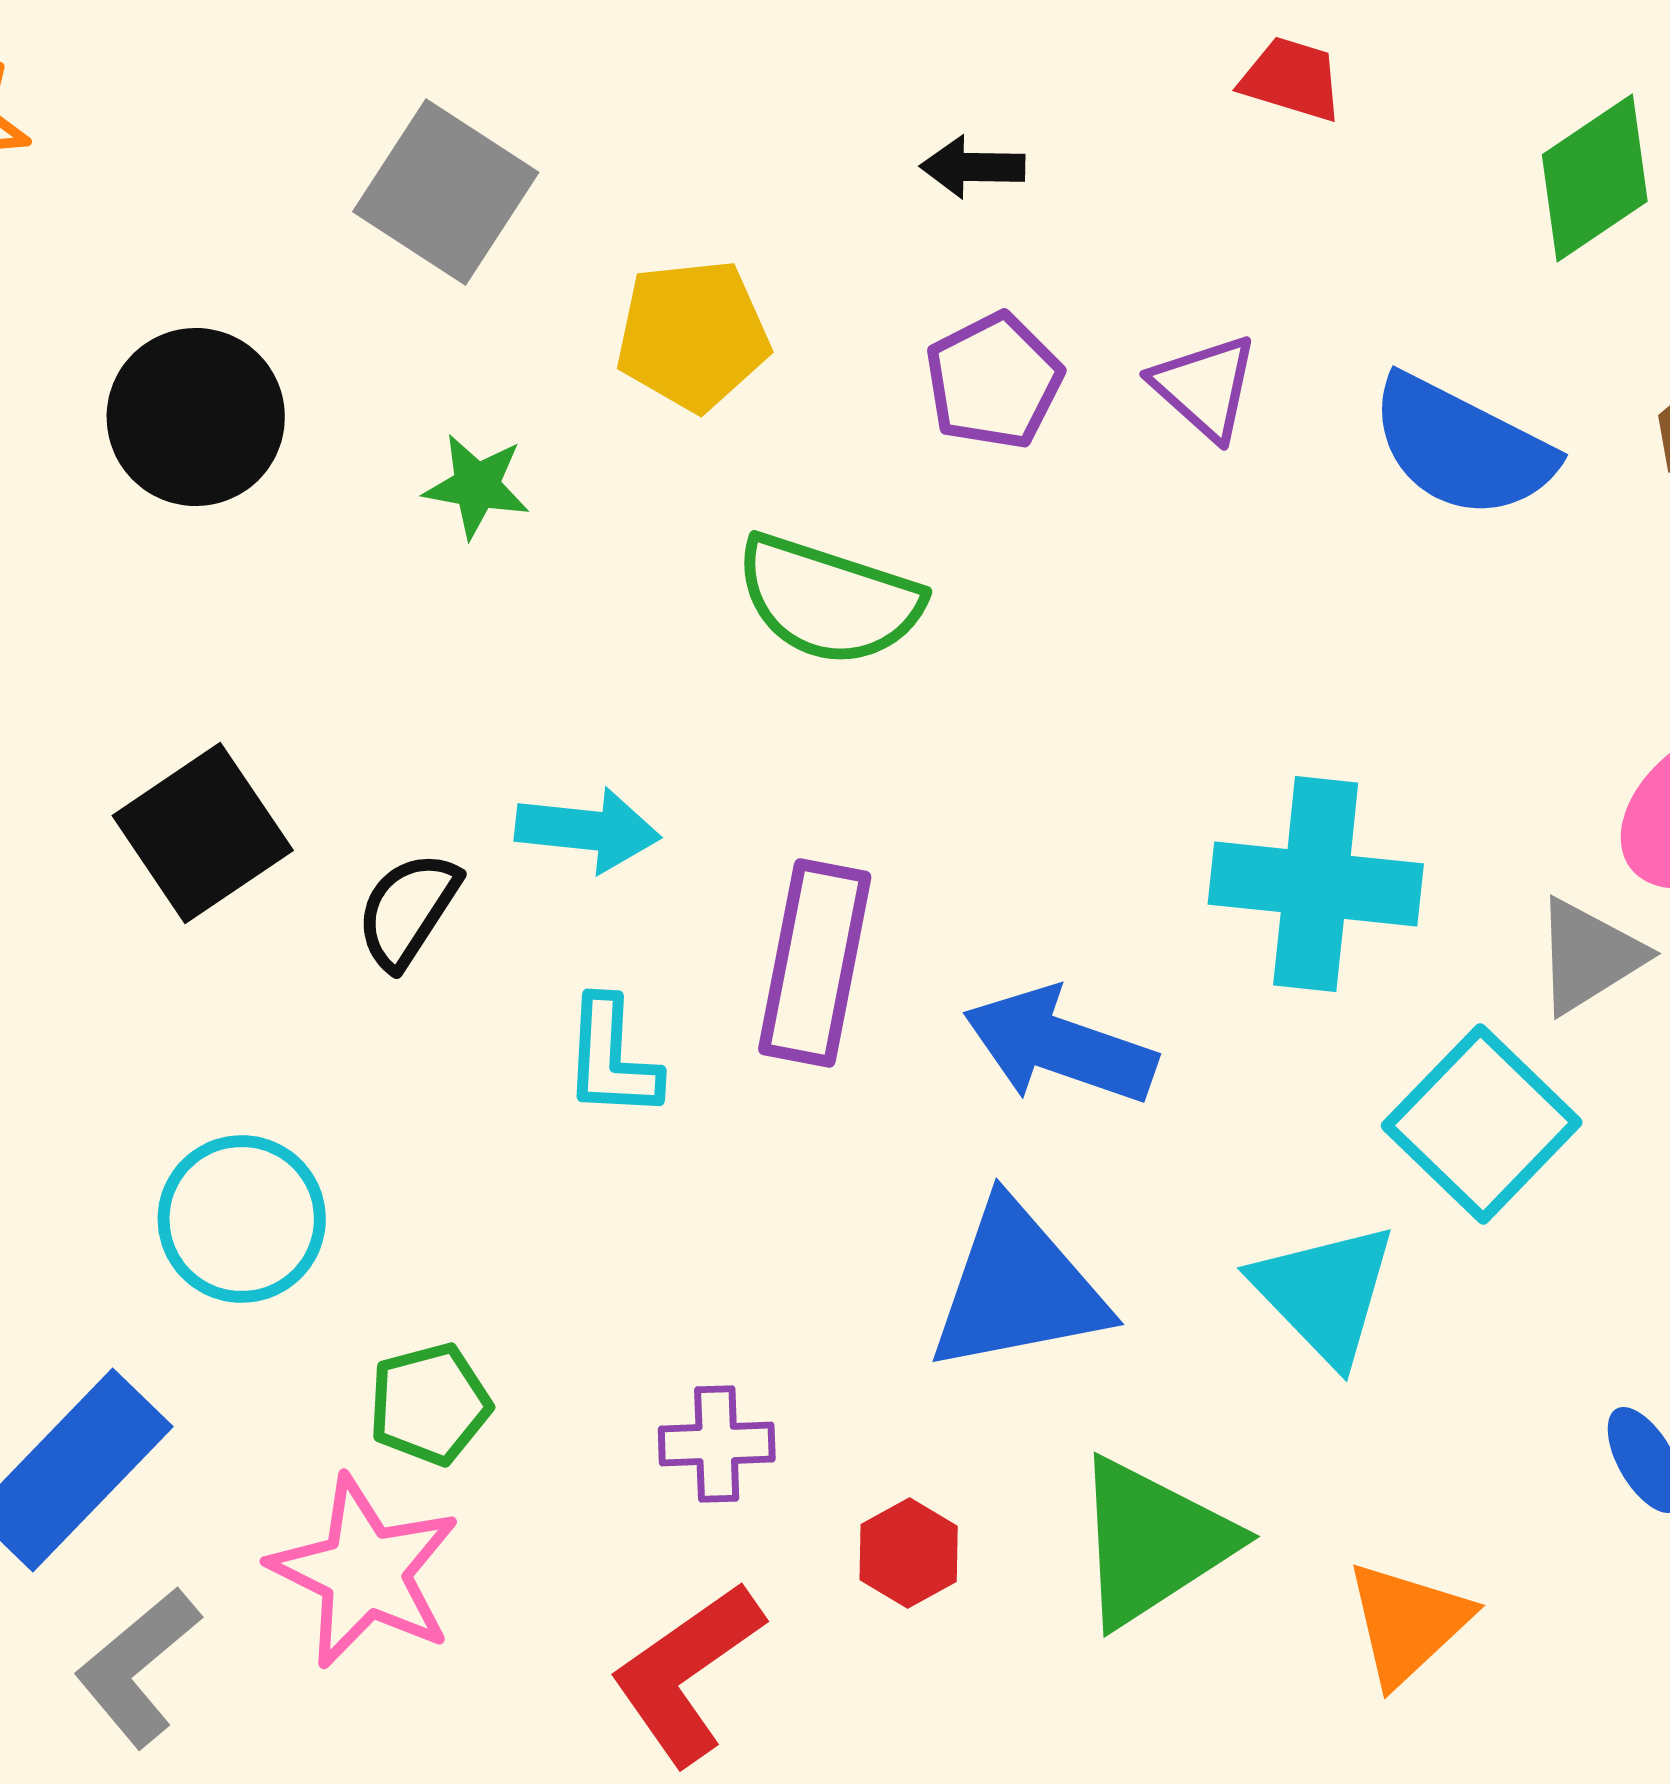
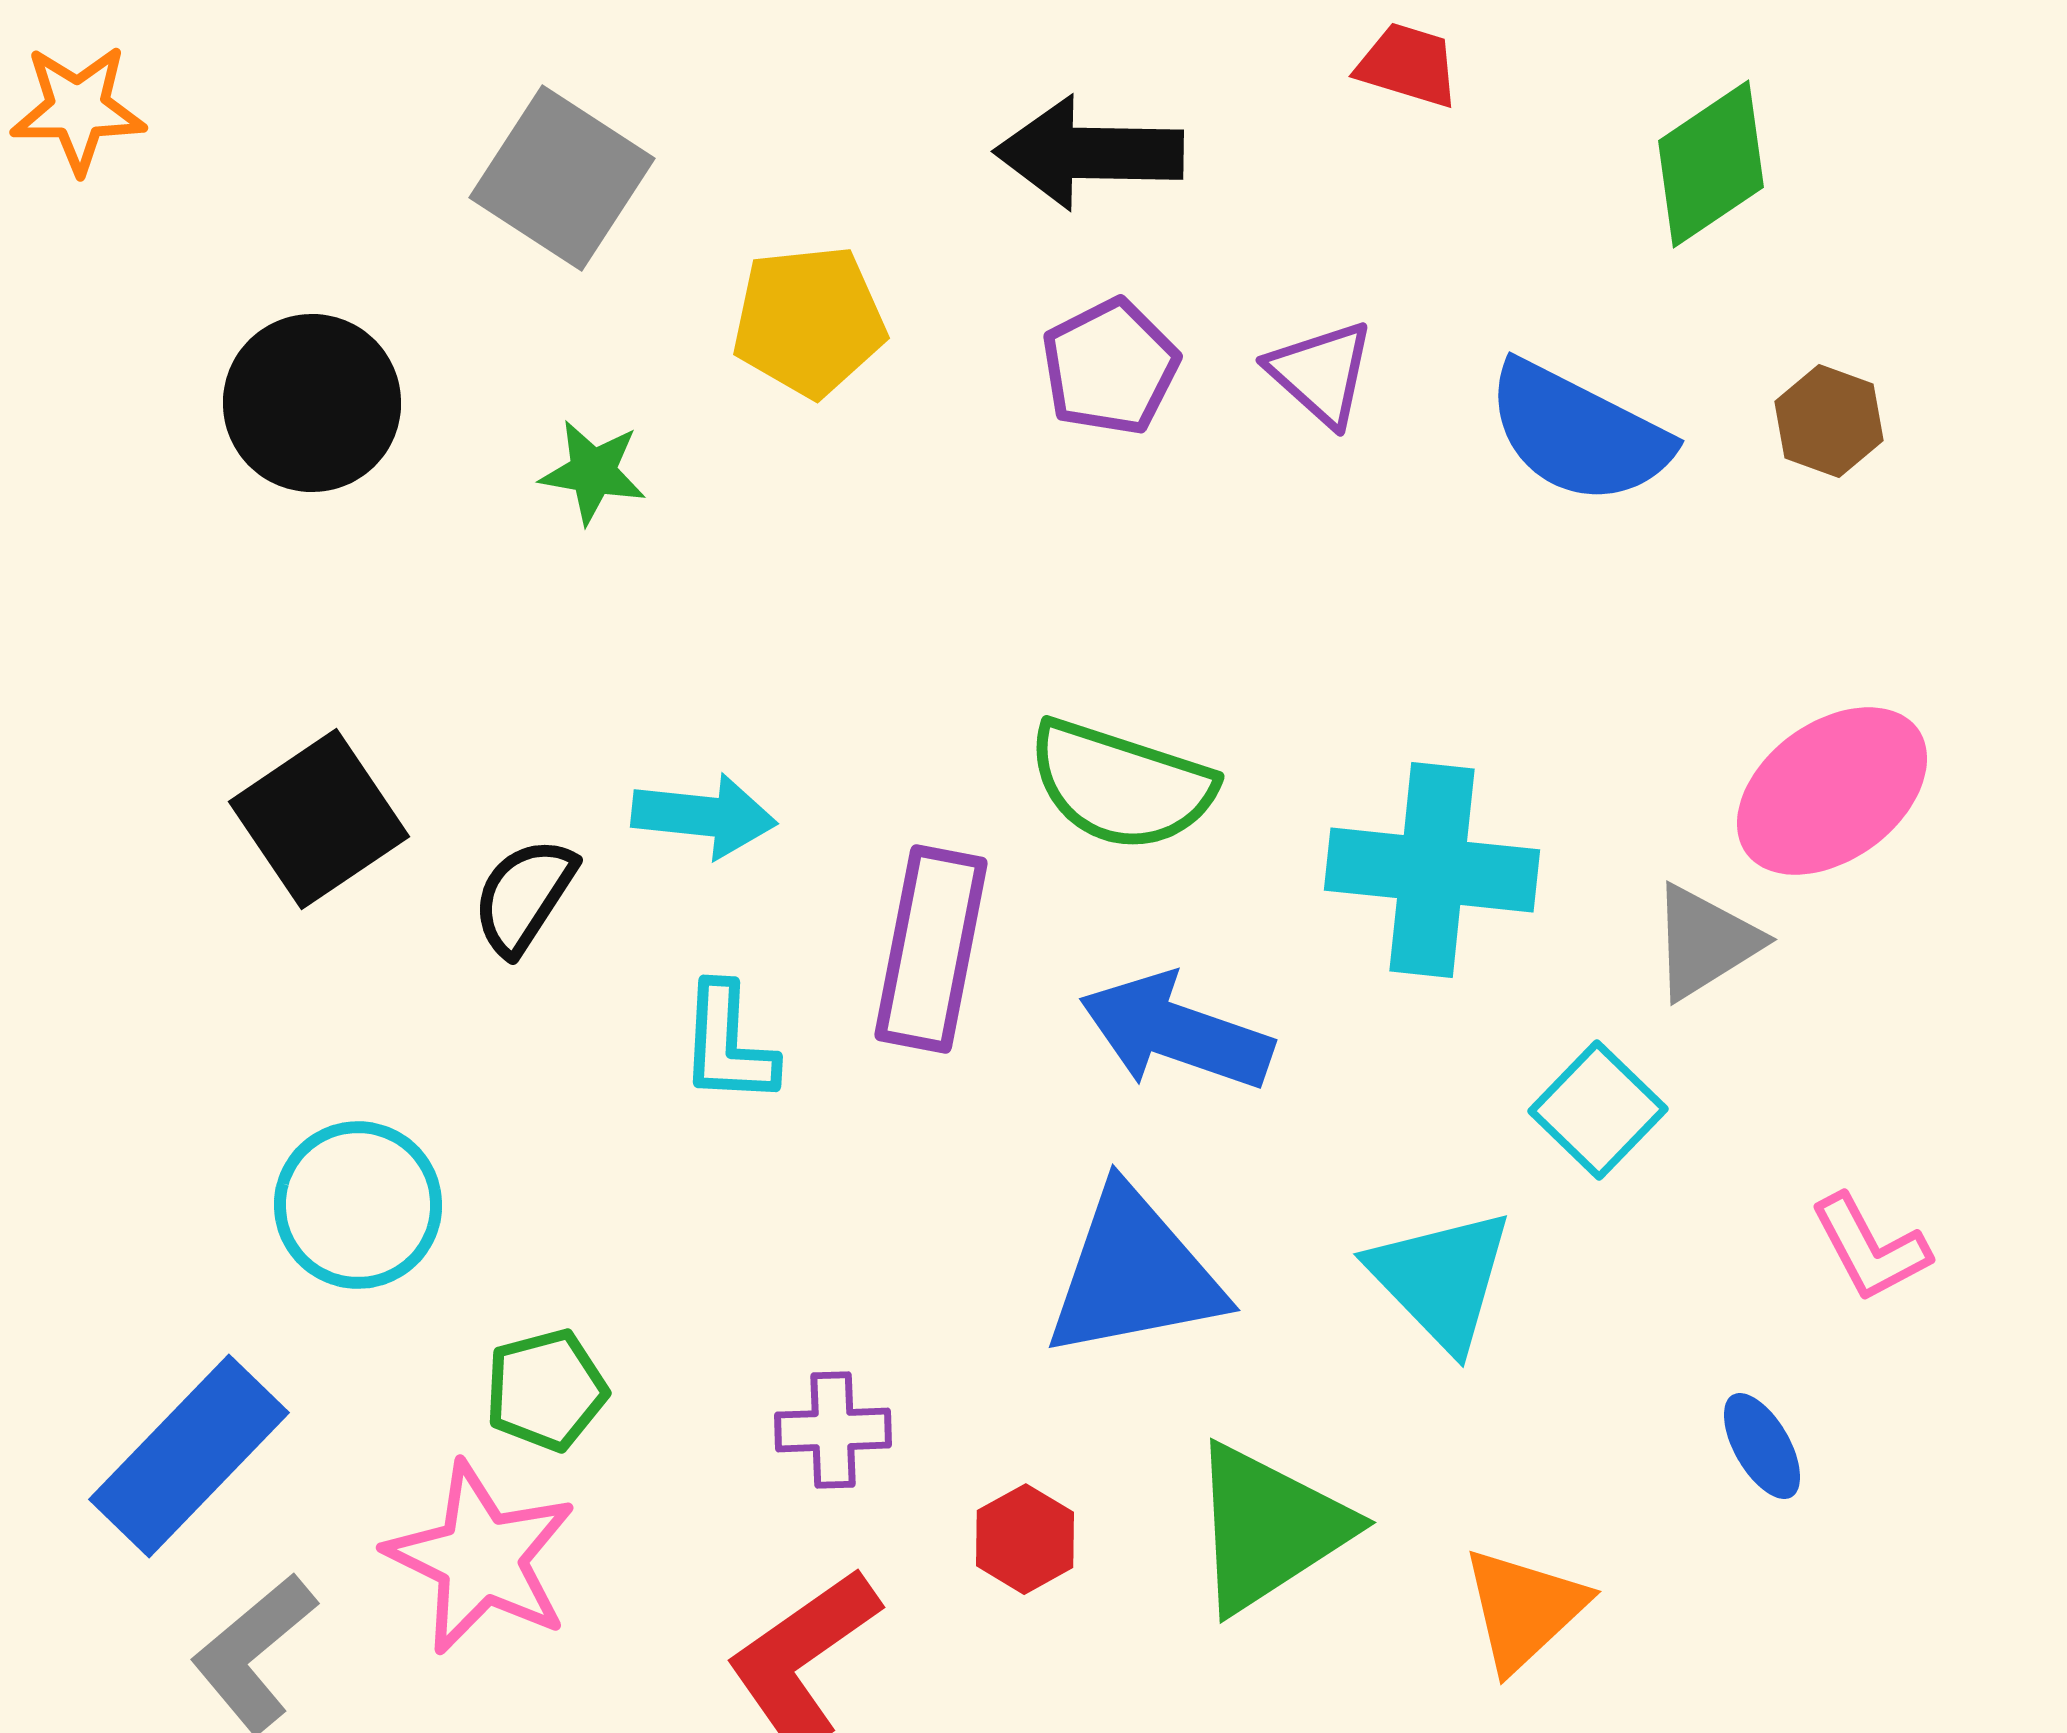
black arrow: (973, 167) -> (1089, 153), size x1.8
green semicircle: (829, 600) -> (1121, 785), moved
cyan square: (1482, 1124) -> (1598, 1110), size x0.7

